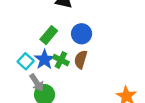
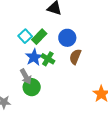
brown semicircle: (81, 59) -> (75, 57), moved
cyan square: (26, 61) -> (25, 36), moved

